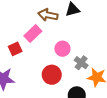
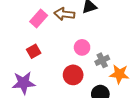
pink rectangle: (33, 34) -> (39, 19), moved
gray cross: (81, 63) -> (102, 60), turned 32

